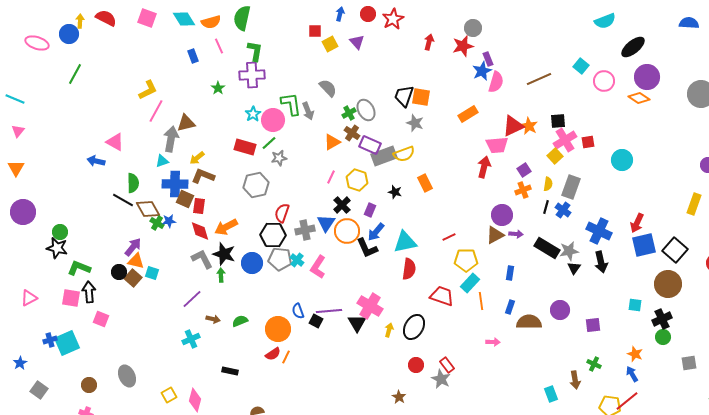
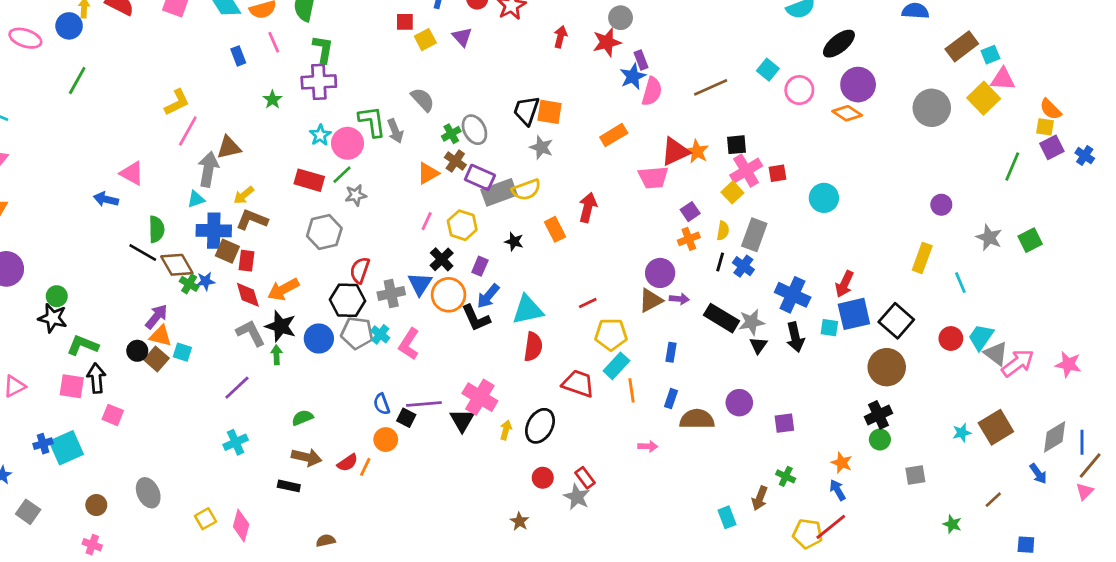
red arrow: (484, 167) -> (588, 207), moved
cyan square: (635, 305) -> (829, 328), moved
brown arrow: (213, 319) -> (307, 457), moved, size x1.5
orange circle: (278, 329) -> (386, 440), moved, size x0.7
brown arrow: (575, 380) -> (760, 498), turned 30

